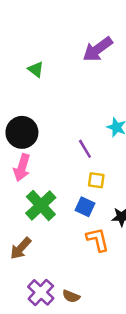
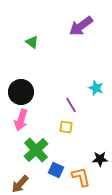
yellow square: (96, 180) -> (66, 127), moved
blue square: (85, 207) -> (56, 170), moved

